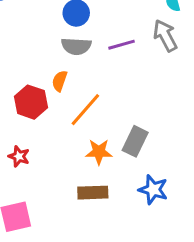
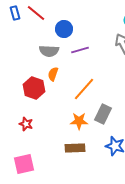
purple line: (121, 45) -> (80, 50), moved
gray semicircle: (76, 46) -> (49, 51), moved
orange line: (85, 110) -> (84, 89), moved

